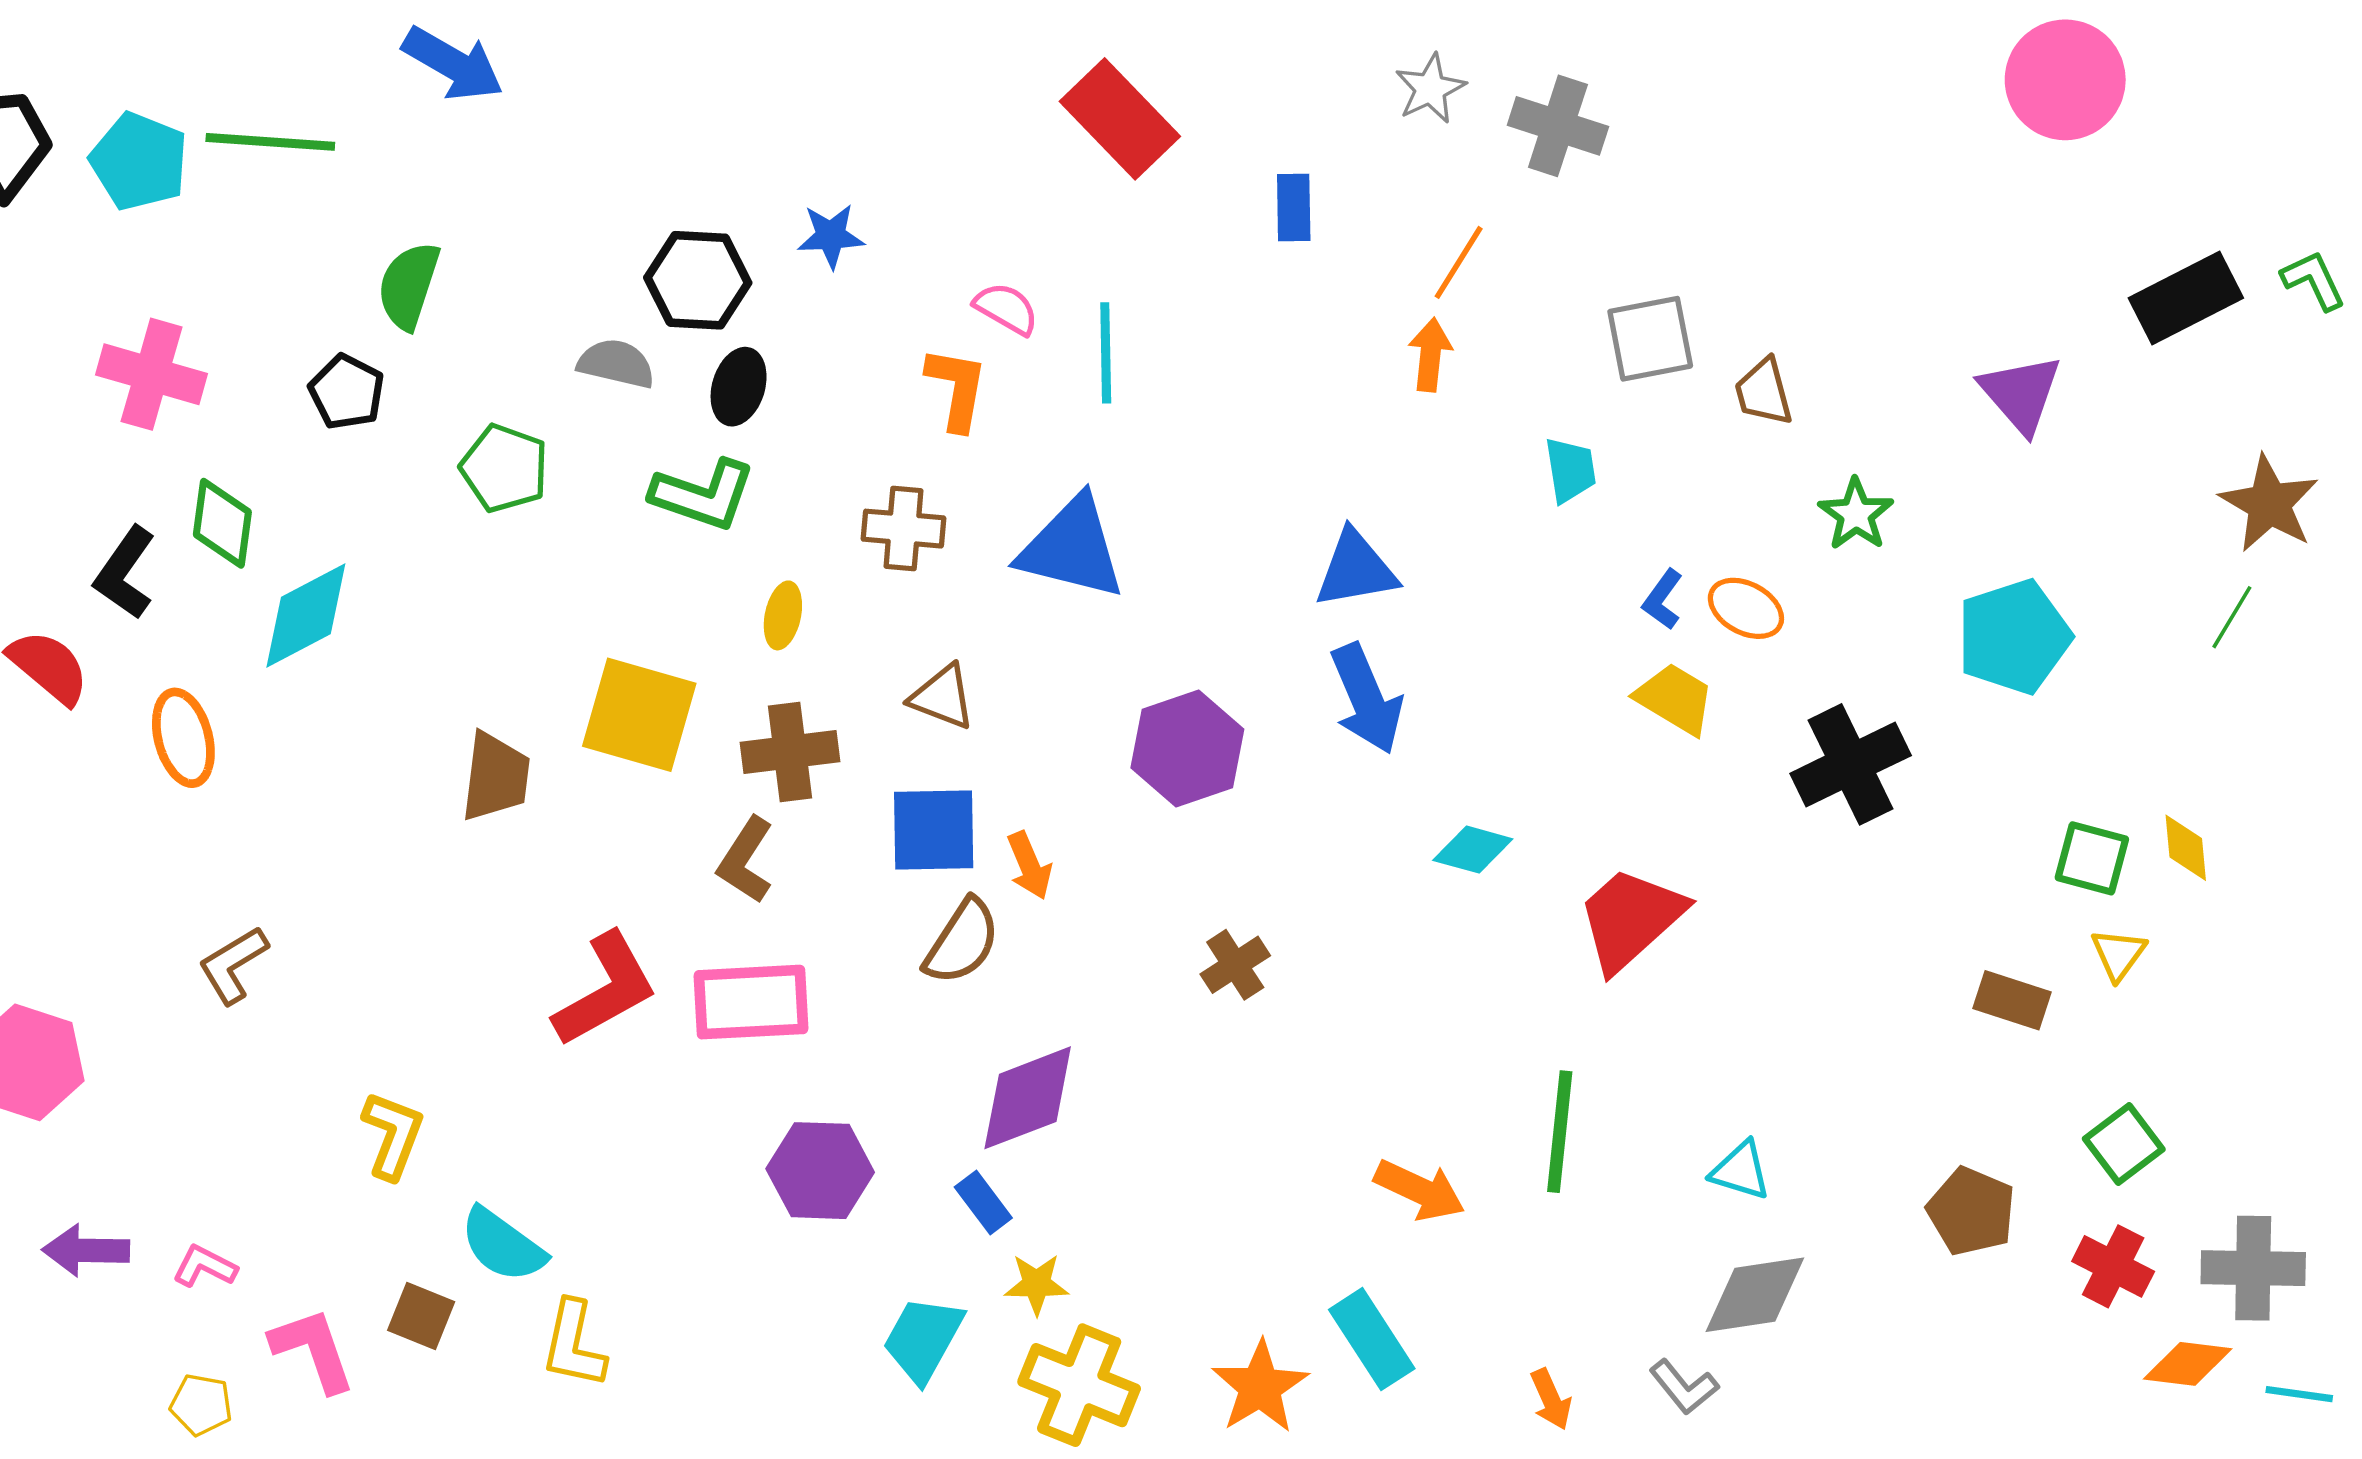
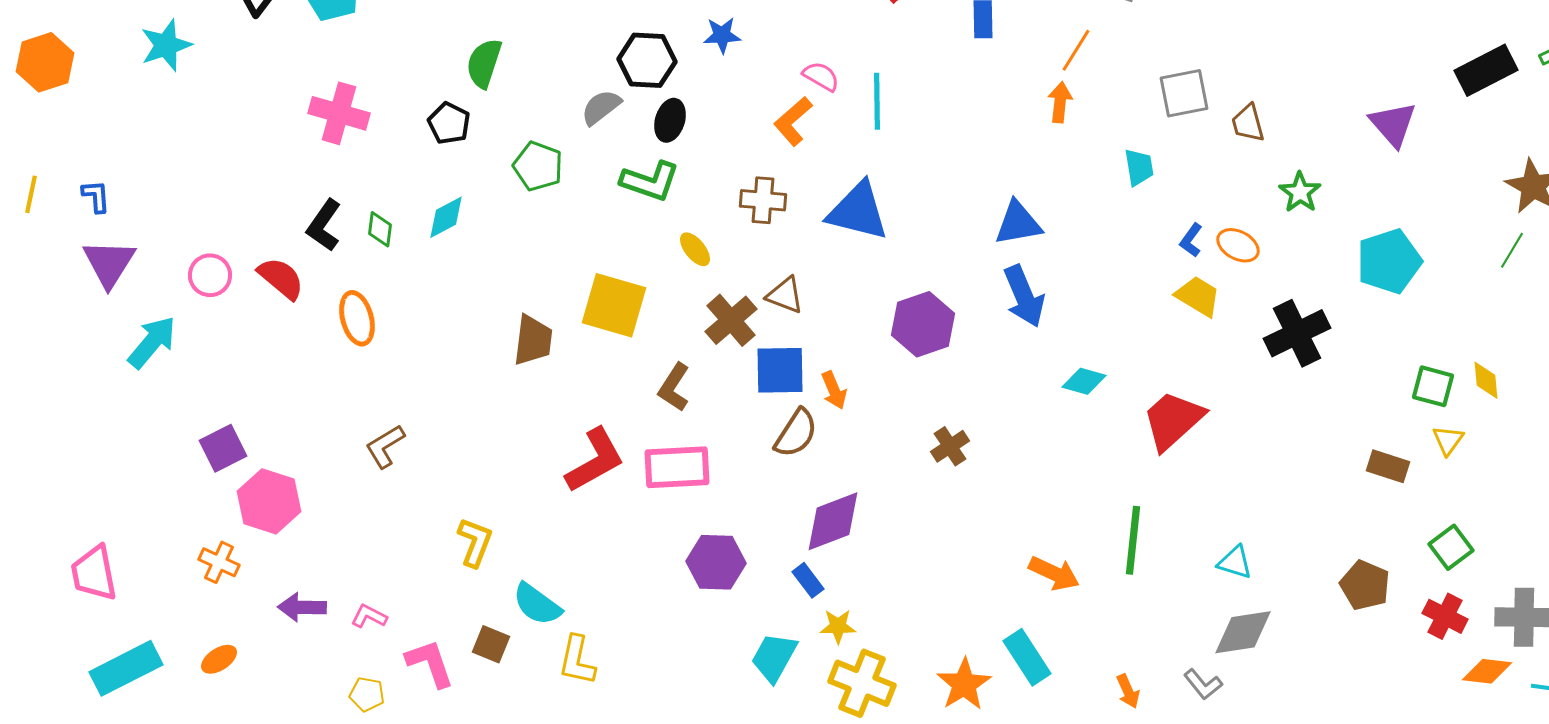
gray semicircle: (616, 364) -> (601, 107), turned -51
orange L-shape: (957, 388) -> (793, 121), turned -141
green diamond: (222, 523) -> (380, 229), moved, size x0.7
cyan diamond: (306, 615) -> (446, 217), moved, size x0.7
yellow ellipse: (783, 615) -> (695, 249), turned -51
brown cross: (790, 752) -> (731, 320), moved, turned -34

